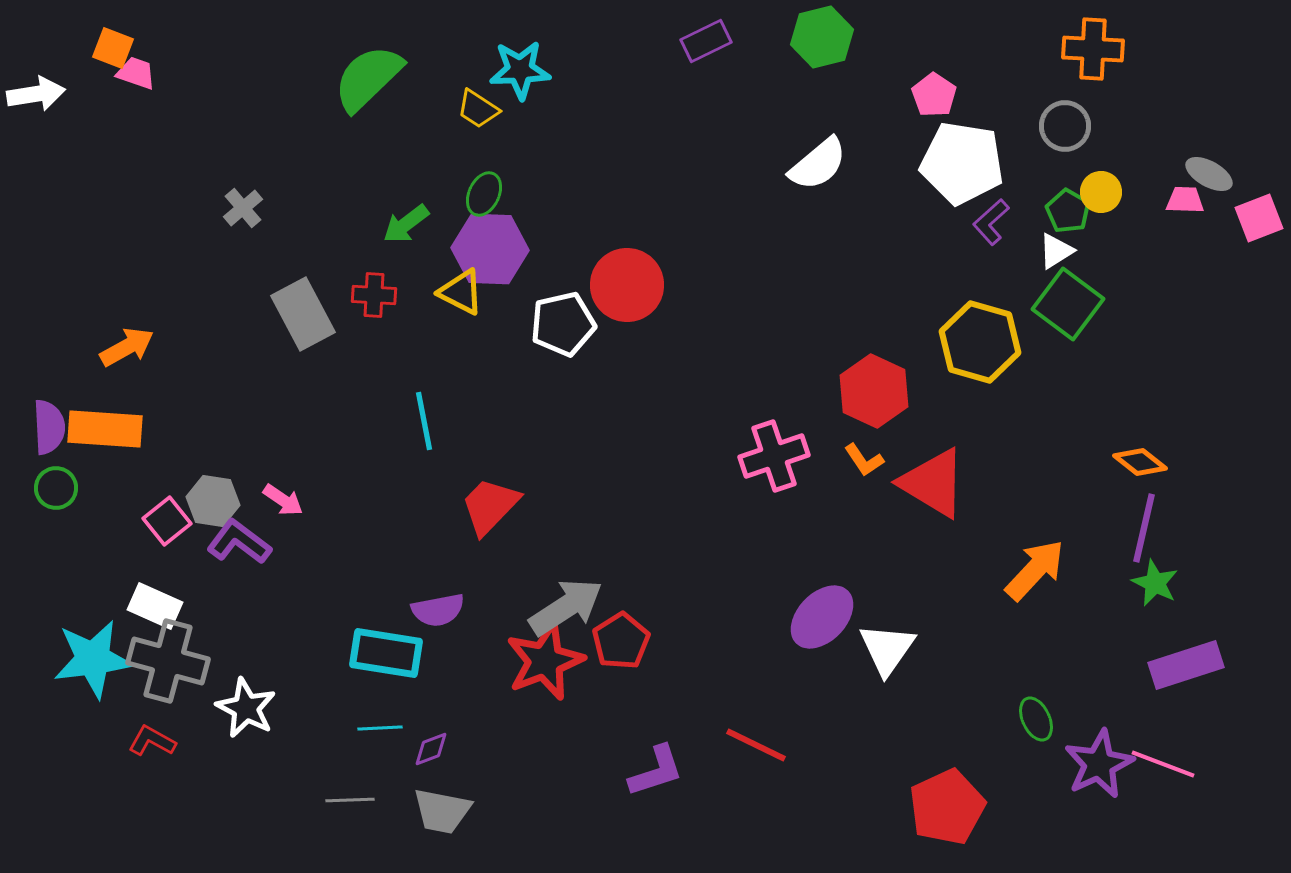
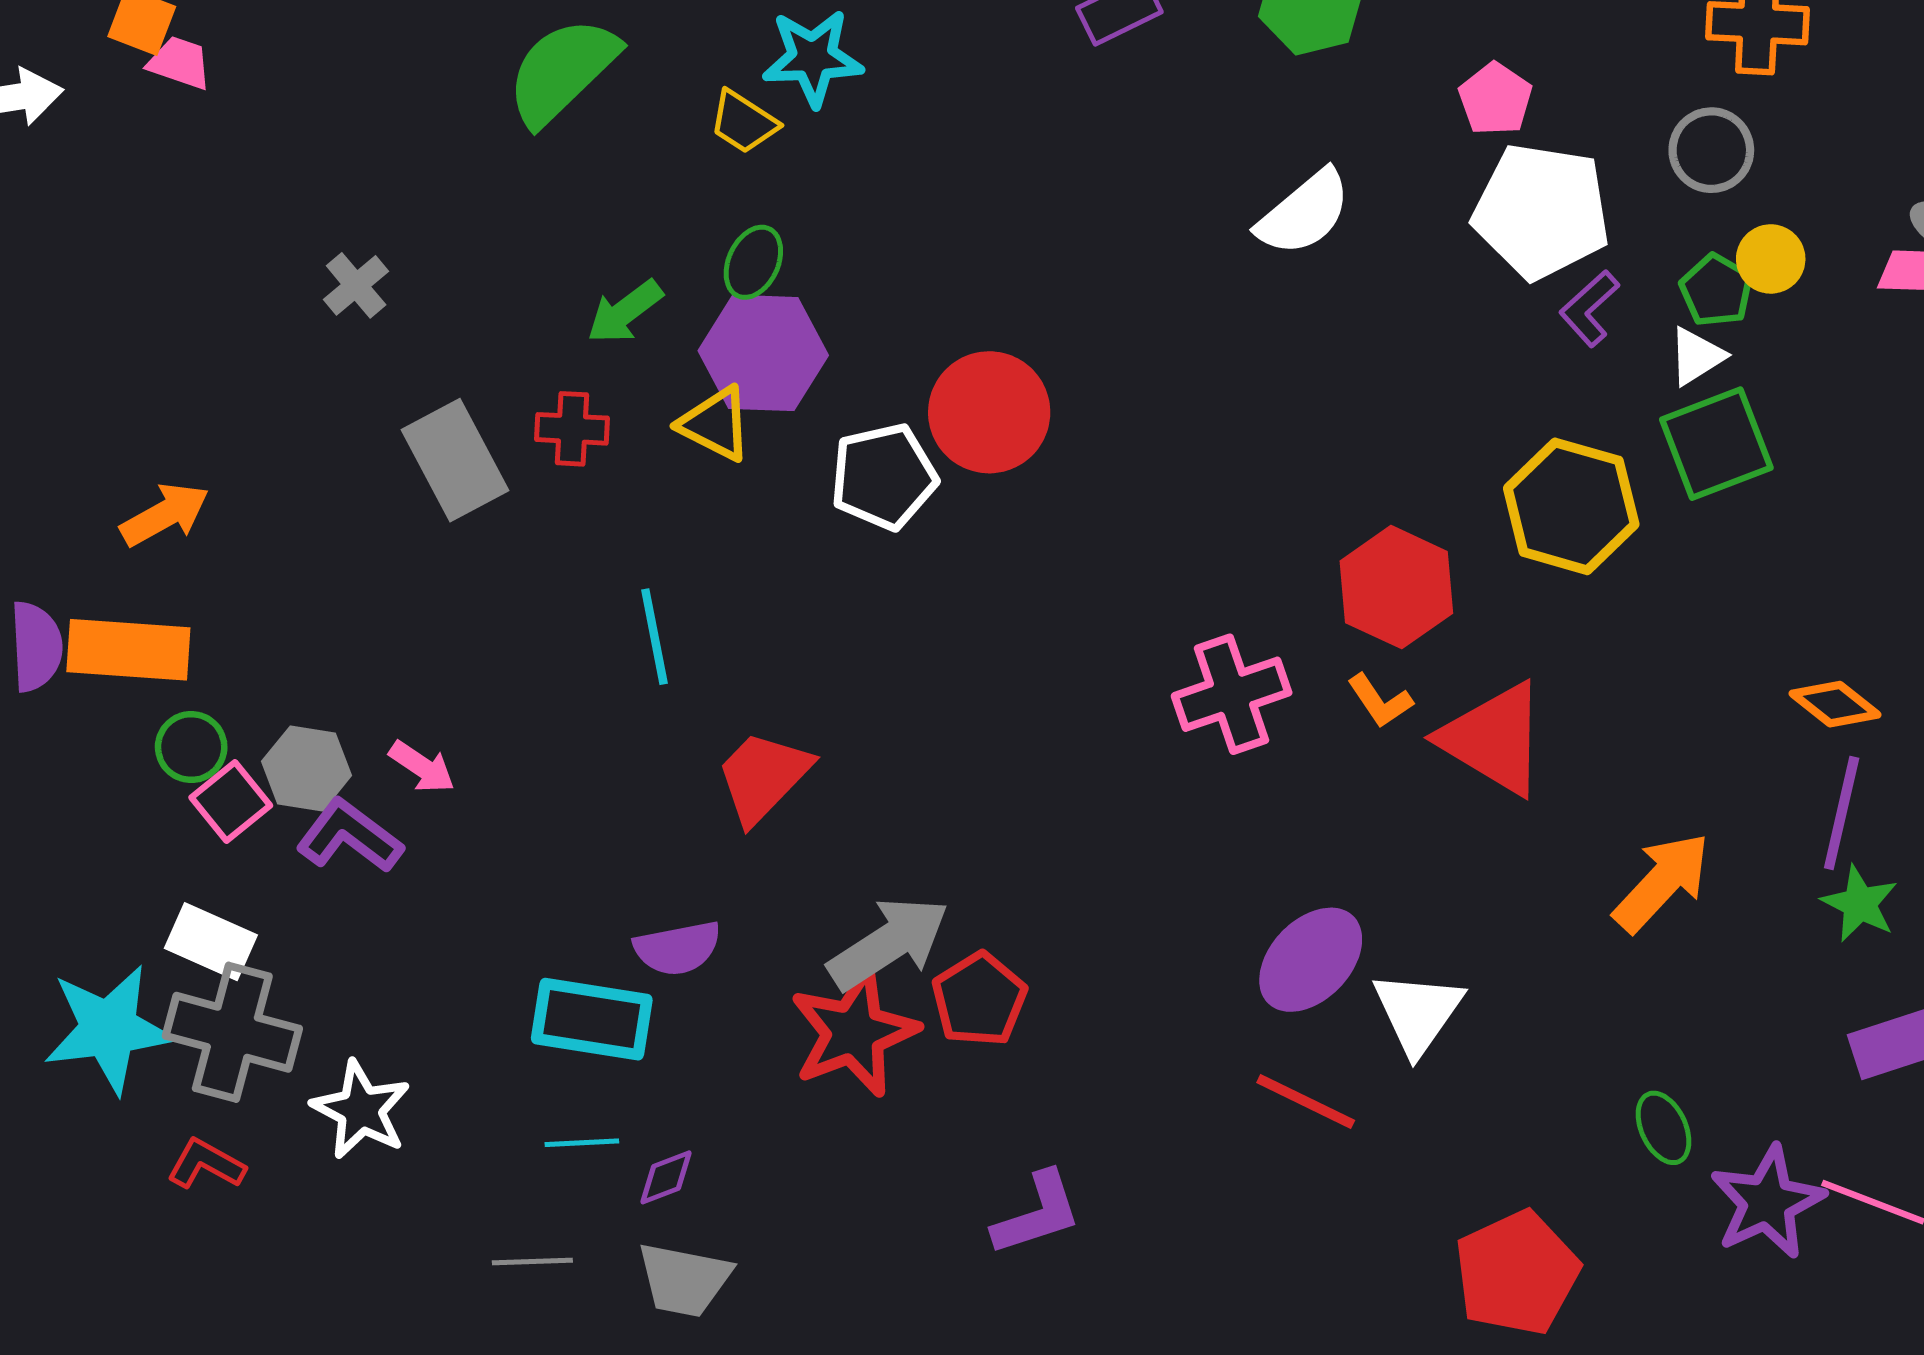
green square: (1068, 304) -> (1716, 444), turned 32
green circle: (56, 488) -> (191, 747), moved
red line: (756, 745) -> (1306, 1102), moved

